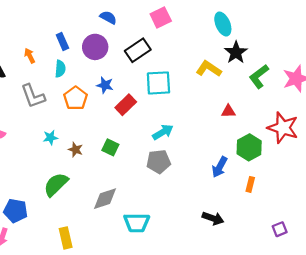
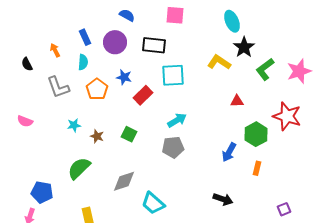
pink square: (161, 17) -> (175, 15), turned 30
black rectangle: (138, 50) -> (154, 45), turned 40
cyan trapezoid: (137, 223) -> (153, 203), turned 40

